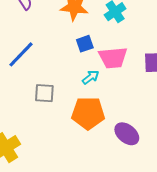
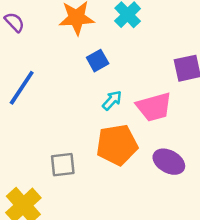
pink trapezoid: (113, 58) -> (154, 107), moved
gray square: (44, 93) -> (63, 165), moved

